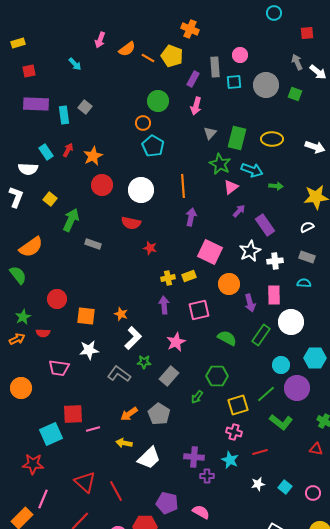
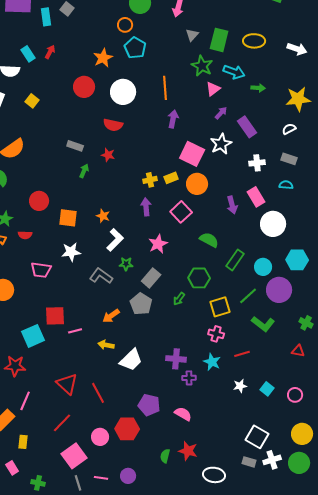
orange star: (93, 156) -> (103, 58), moved
green arrow: (71, 220) -> (84, 171), moved, size x0.6
red star: (150, 248) -> (108, 155), moved
white star: (250, 251) -> (221, 144), moved
orange circle: (229, 284) -> (197, 184), moved
pink rectangle: (274, 295) -> (256, 197), turned -30
pink square: (199, 310) -> (181, 212), turned -30
green rectangle: (261, 335) -> (235, 260), moved
gray pentagon: (159, 414) -> (141, 304), moved

